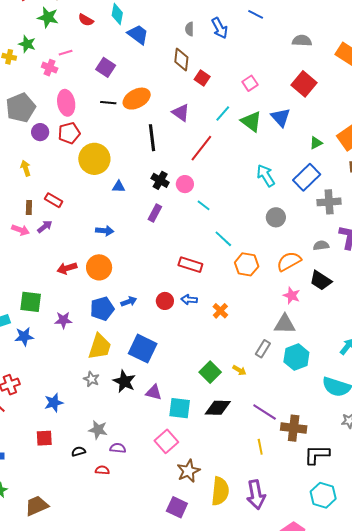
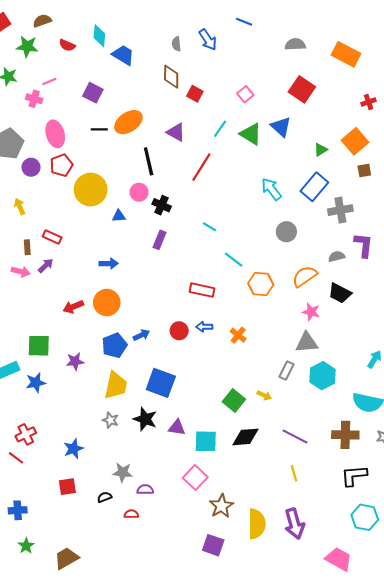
pink circle: (185, 184) -> (139, 192), moved
brown cross: (294, 428) -> (345, 435), moved

